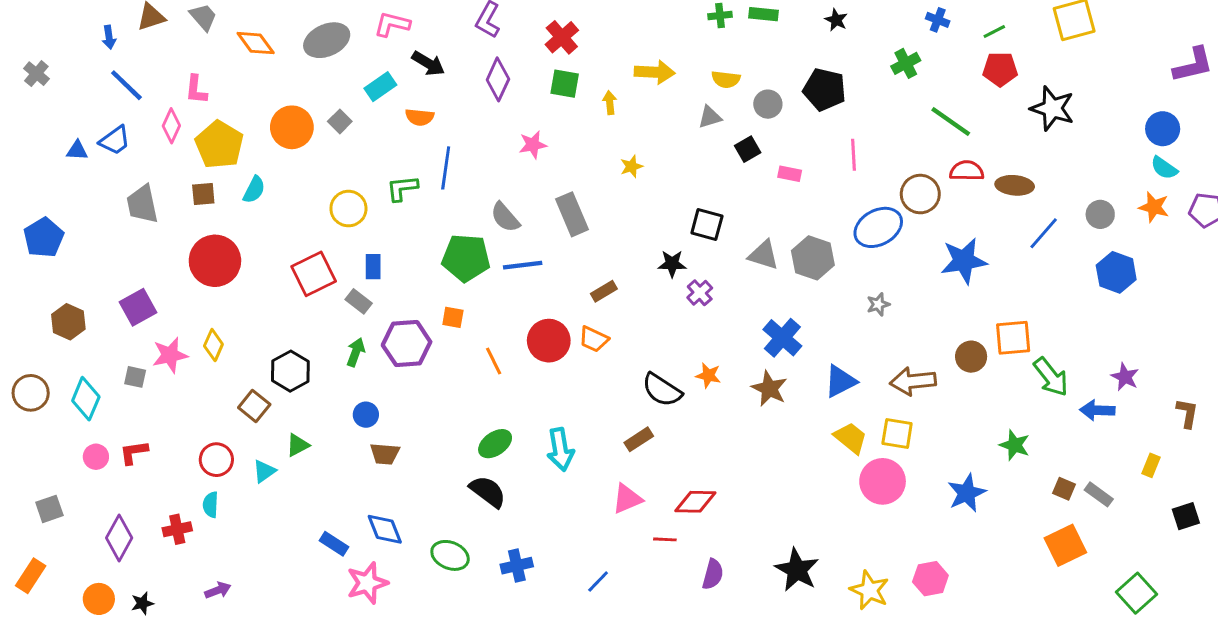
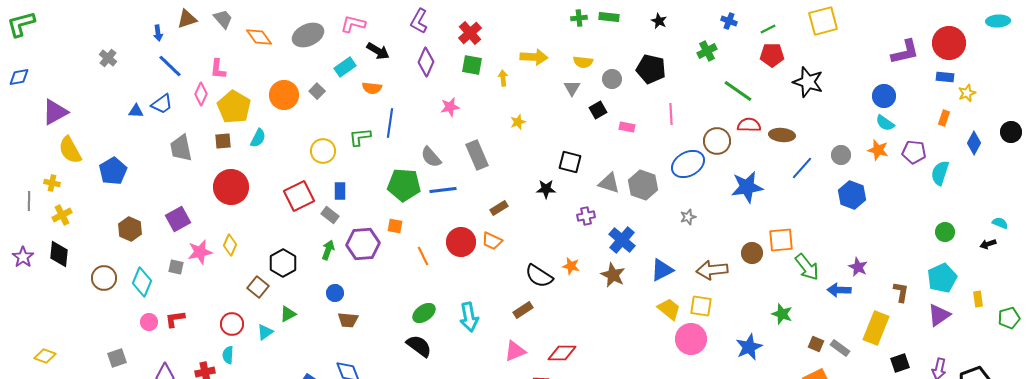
gray triangle: (710, 117) -> (572, 88), turned -42
purple cross: (700, 293) -> (586, 216), moved, turned 30
yellow rectangle: (1151, 465) -> (876, 328), size x2.0

